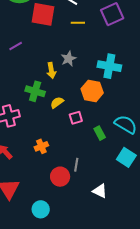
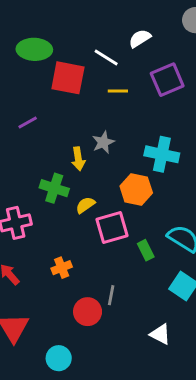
pink square: (76, 118) -> (112, 228), size x1.6
white triangle: (100, 191) -> (160, 334), moved

